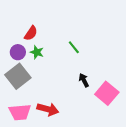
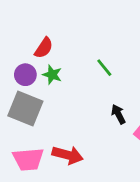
gray square: (18, 76) -> (25, 109), turned -30

